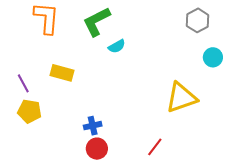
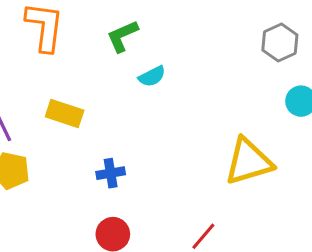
green L-shape: (97, 22) -> (122, 36), size x0.7
blue cross: (93, 126) -> (111, 173), moved

